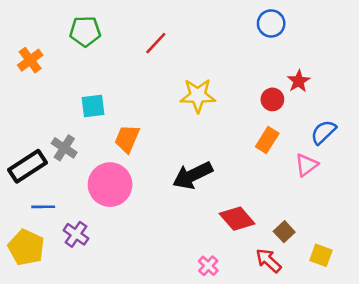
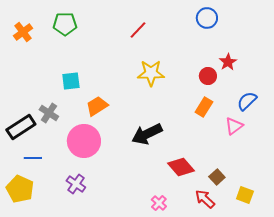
red line: (156, 43) -> (138, 30), moved
orange cross: (30, 60) -> (23, 32), moved
orange trapezoid: (127, 139) -> (97, 106), turned 35
purple cross: (76, 234) -> (76, 184), moved

